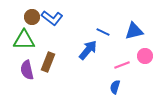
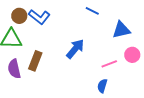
blue line: (103, 32) -> (92, 11), moved

